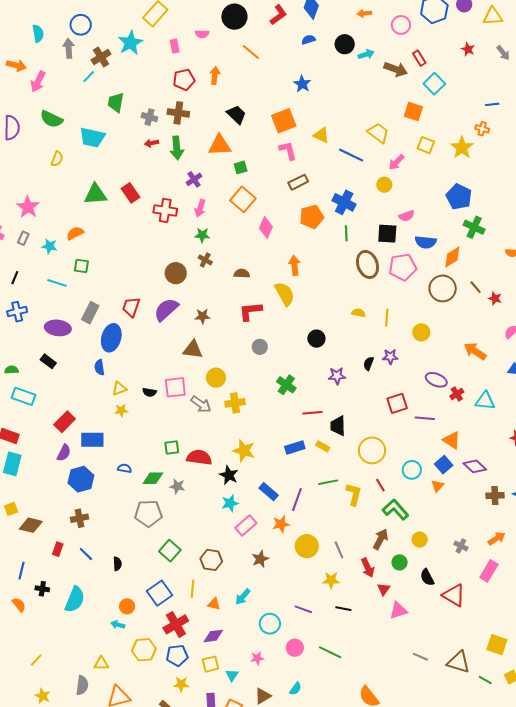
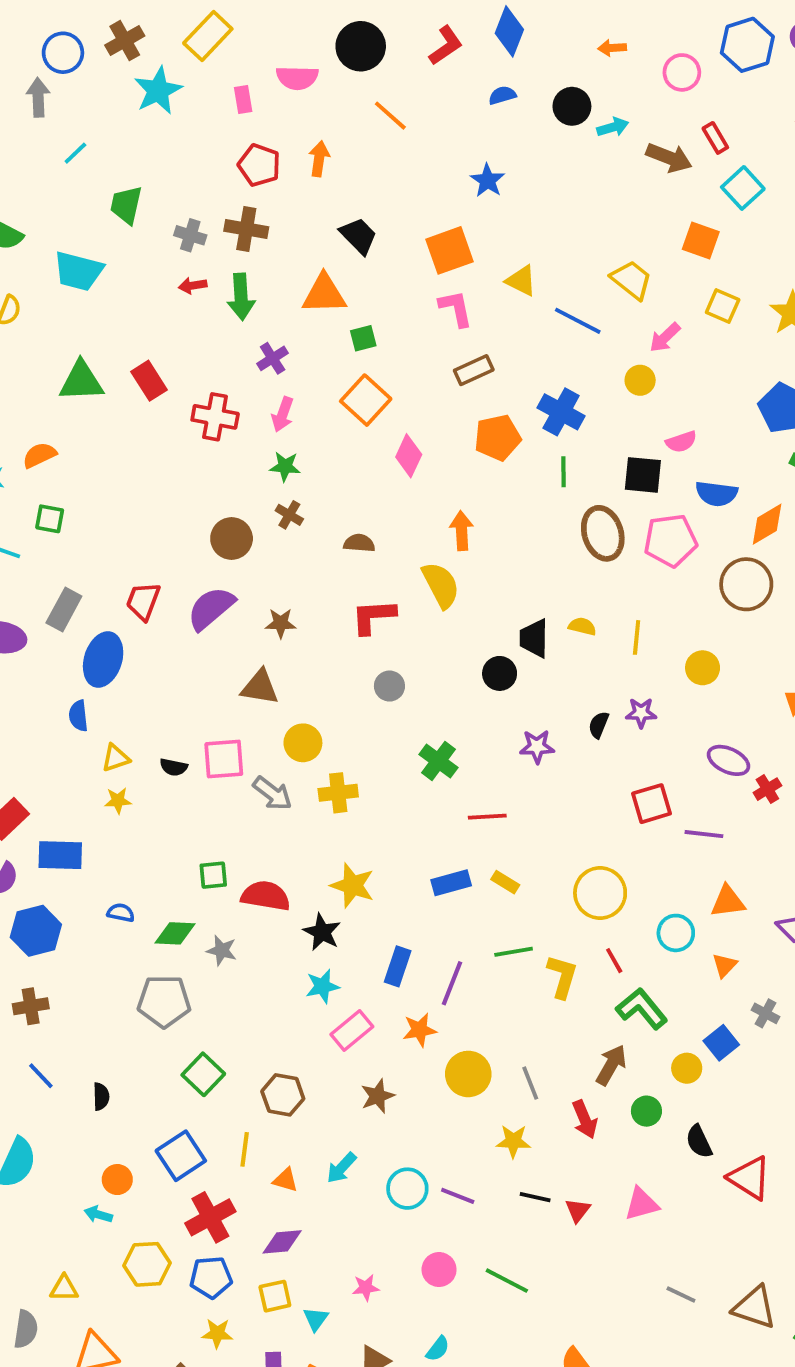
pink semicircle: (202, 34) -> (297, 78), size x1.5
brown cross: (101, 57) -> (125, 41), moved
red pentagon: (184, 80) -> (259, 165), turned 30
black trapezoid: (338, 426) -> (534, 638), moved
orange triangle: (452, 440) -> (728, 902), moved, turned -42
blue square: (444, 465) -> (721, 1043), moved
blue rectangle: (269, 492) -> (398, 966), turned 66
gray cross: (461, 546) -> (765, 1013), moved
red triangle: (384, 589) -> (578, 1210), moved
cyan circle: (270, 624) -> (407, 1189), moved

